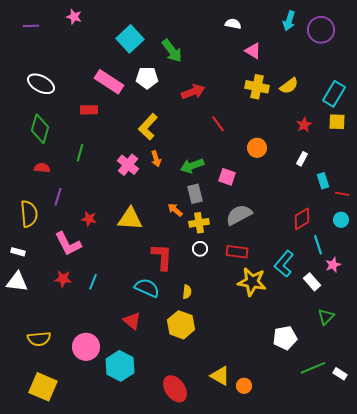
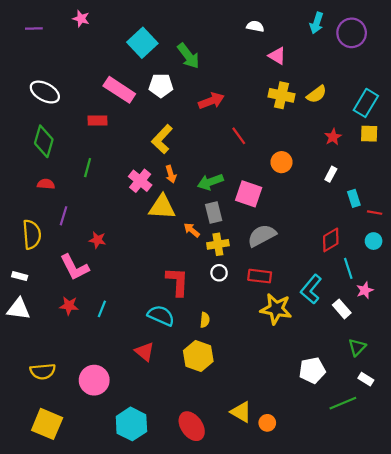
pink square: (227, 177) -> (249, 194), size x1.4
yellow triangle: (130, 219) -> (162, 207), moved
cyan hexagon: (120, 366) -> (131, 424), moved
white rectangle: (340, 374) -> (366, 379), moved

